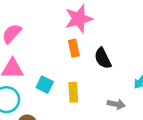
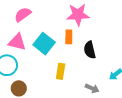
cyan square: (45, 85) -> (44, 44), moved, size x1.5

